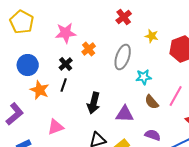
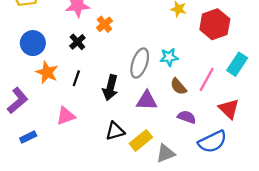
gray ellipse: (123, 57) -> (140, 63), moved
black line: (64, 85) -> (76, 78), moved
purple semicircle: (153, 135) -> (187, 117), moved

